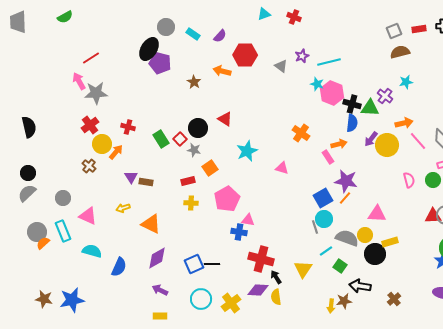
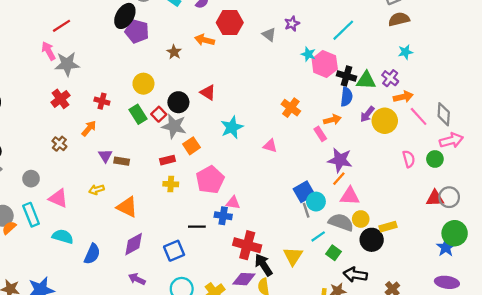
cyan line: (329, 62) -> (343, 30), moved, turned -30
purple cross: (385, 96) -> (390, 78), moved
yellow circle: (102, 144) -> (143, 84), moved
gray star: (194, 150) -> (174, 126), size x1.6
blue square: (323, 198) -> (304, 192), moved
pink triangle: (377, 214) -> (350, 196), moved
black line: (212, 264) -> (197, 227), moved
black arrow: (276, 277) -> (264, 265), size x1.5

